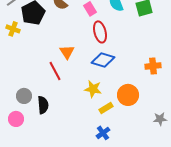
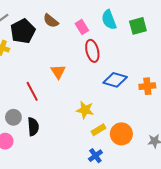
blue diamond: (103, 60) -> (115, 80), moved
red line: (55, 71) -> (32, 91), moved
orange circle: (128, 95) -> (121, 134), moved

